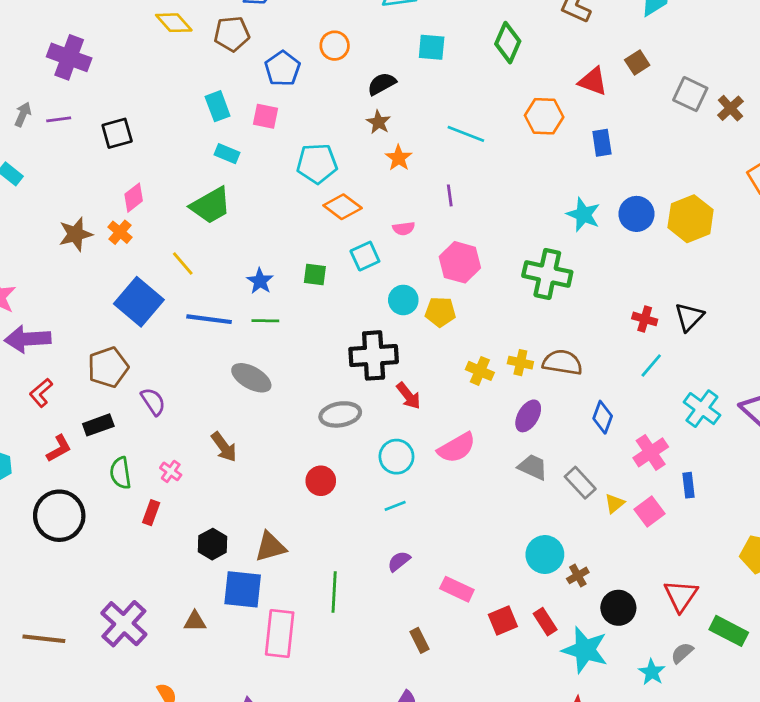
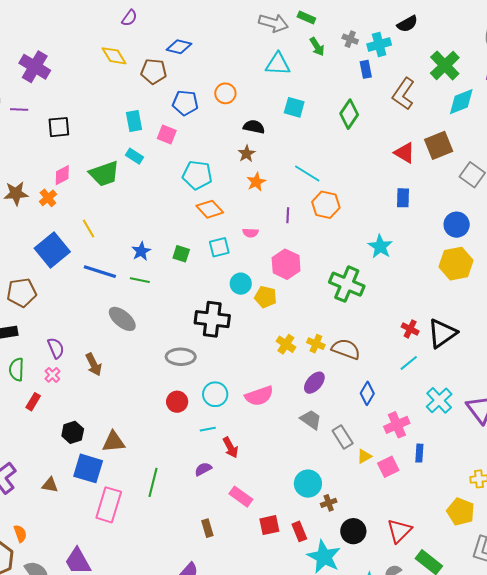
brown square: (637, 63) -> (439, 145), size x1.6
blue pentagon: (282, 69) -> (185, 103), turned 30
black semicircle: (382, 84) -> (254, 127), turned 30
orange hexagon: (544, 116) -> (326, 205), moved
green trapezoid: (211, 205) -> (104, 174), moved
blue circle: (636, 214) -> (457, 225), moved
black triangle: (689, 317) -> (442, 333), size x1.4
red arrow: (408, 396) -> (230, 447), moved
purple semicircle: (153, 402) -> (56, 348), moved
red circle: (321, 481) -> (177, 402), moved

